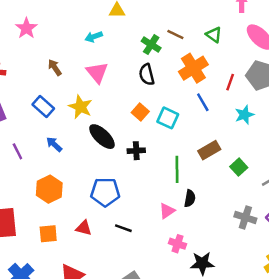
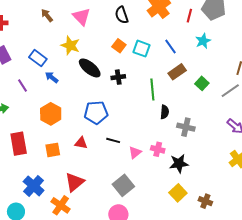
blue line: (203, 102) -> (171, 47), moved
blue rectangle: (43, 107) -> (38, 58), moved
pink triangle: (167, 211) -> (135, 152), moved
gray cross: (245, 217) -> (186, 127), moved

